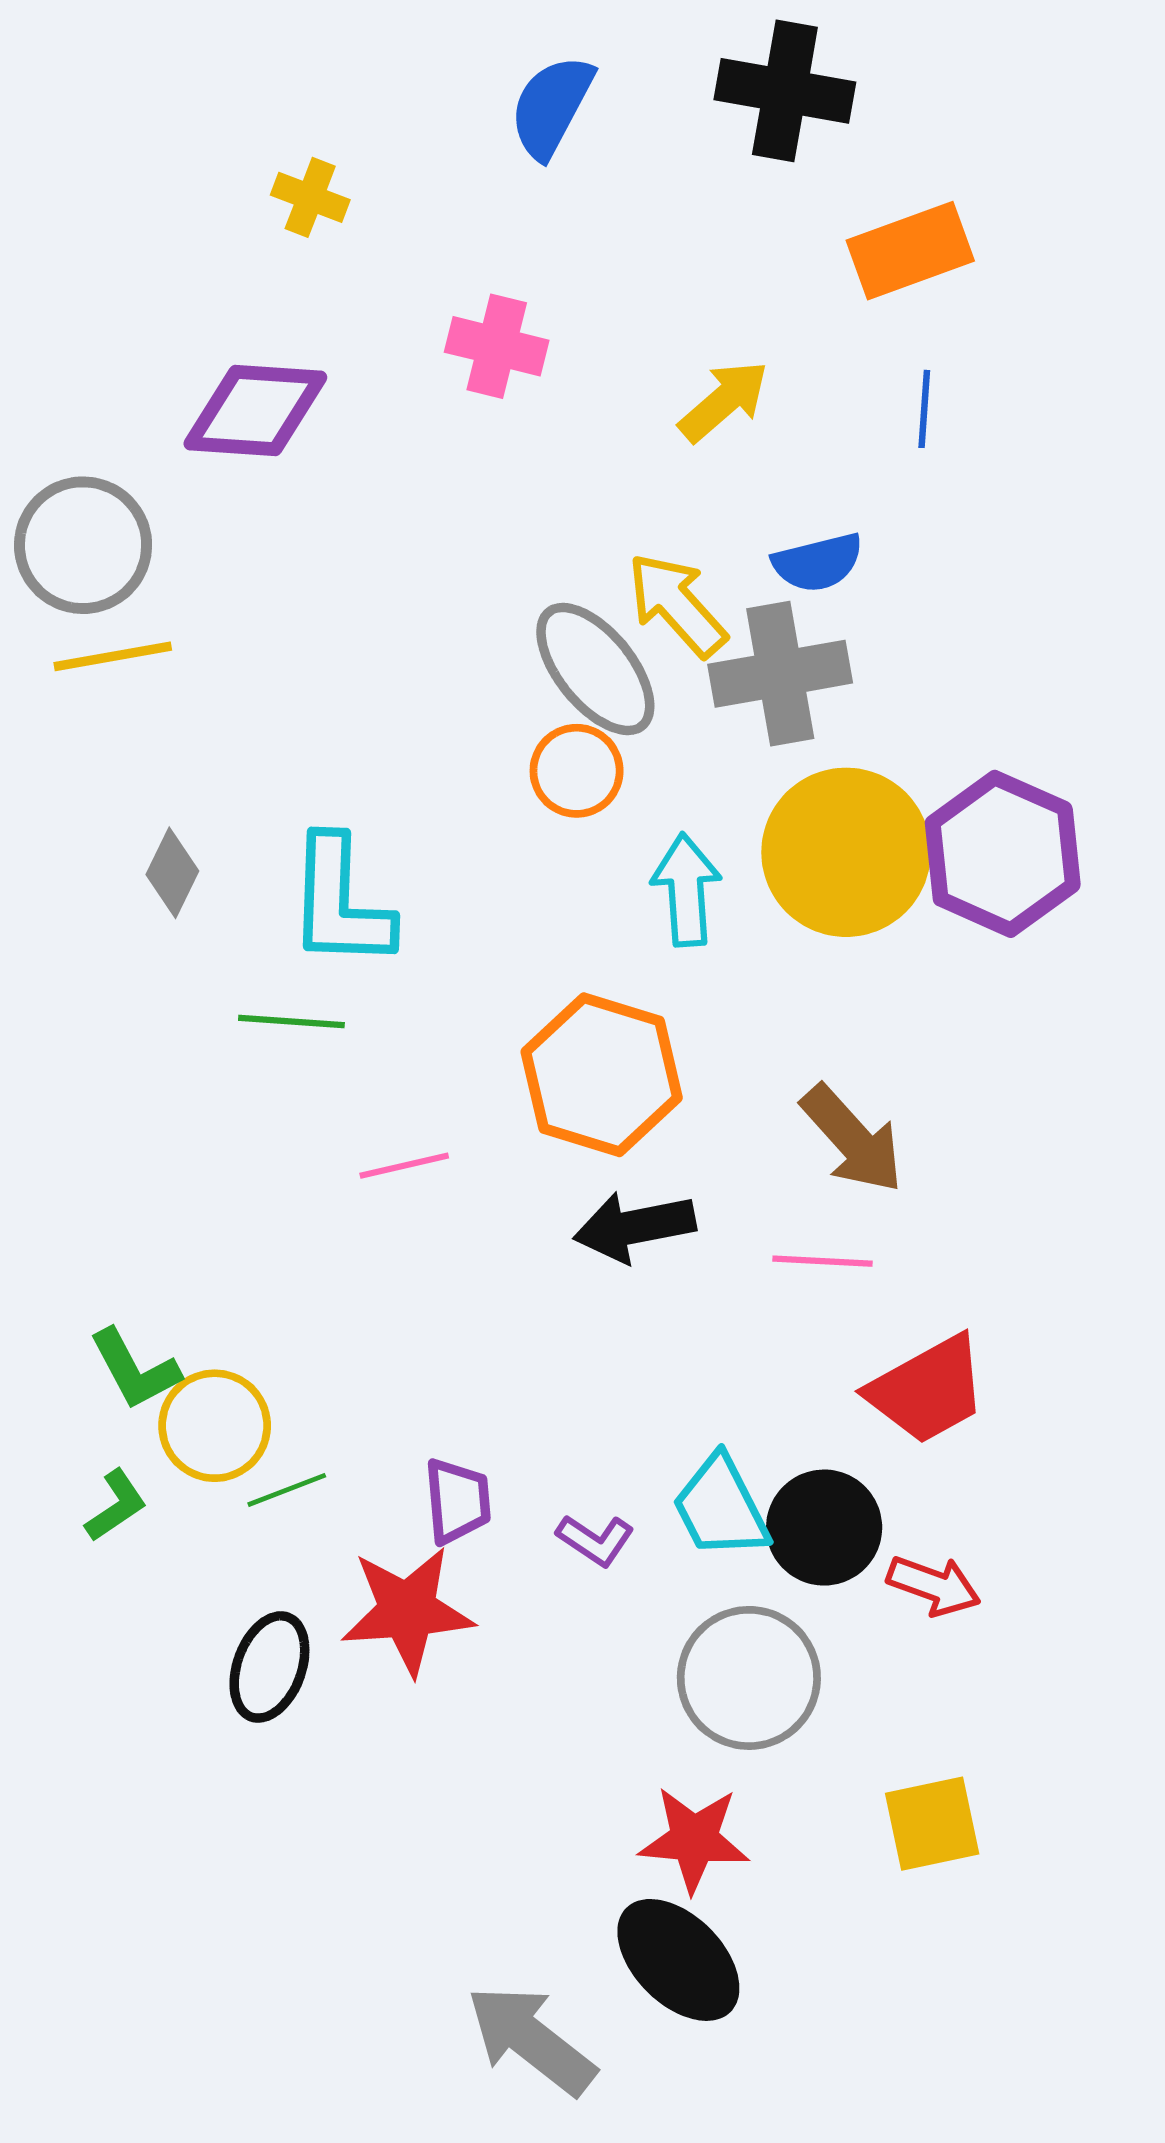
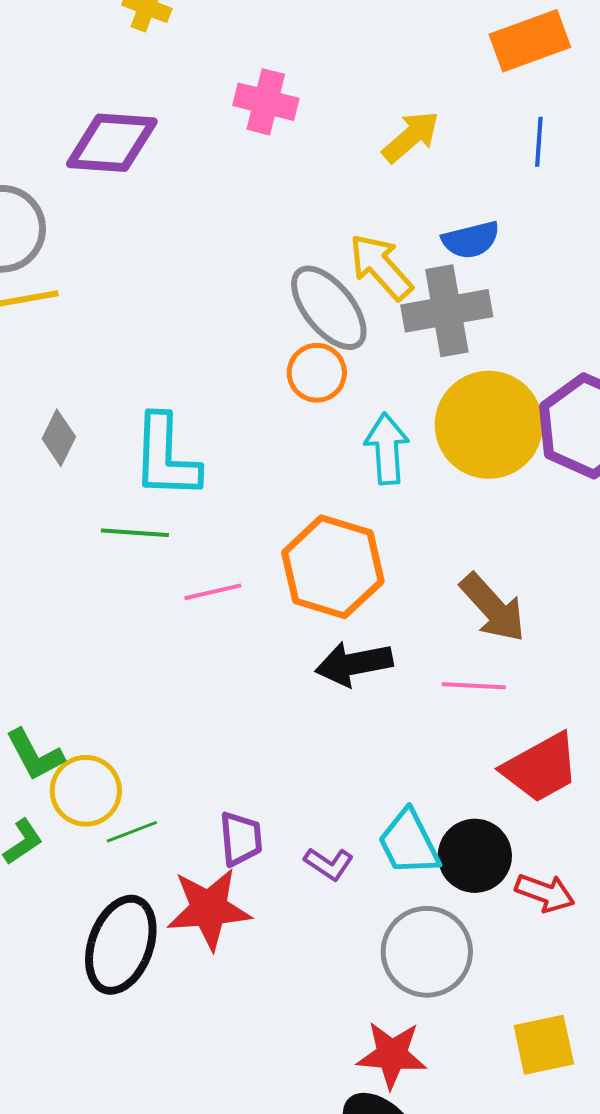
pink line: (404, 1166) -> (213, 592), moved
black ellipse: (269, 1667) -> (121, 945), size x1.4

